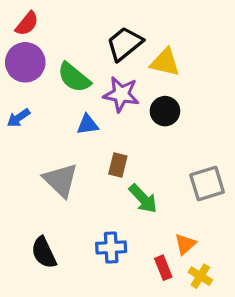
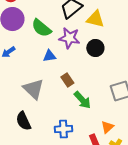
brown rectangle: (118, 165) -> (67, 80), turned -48
black semicircle: (44, 253) -> (23, 121), moved

